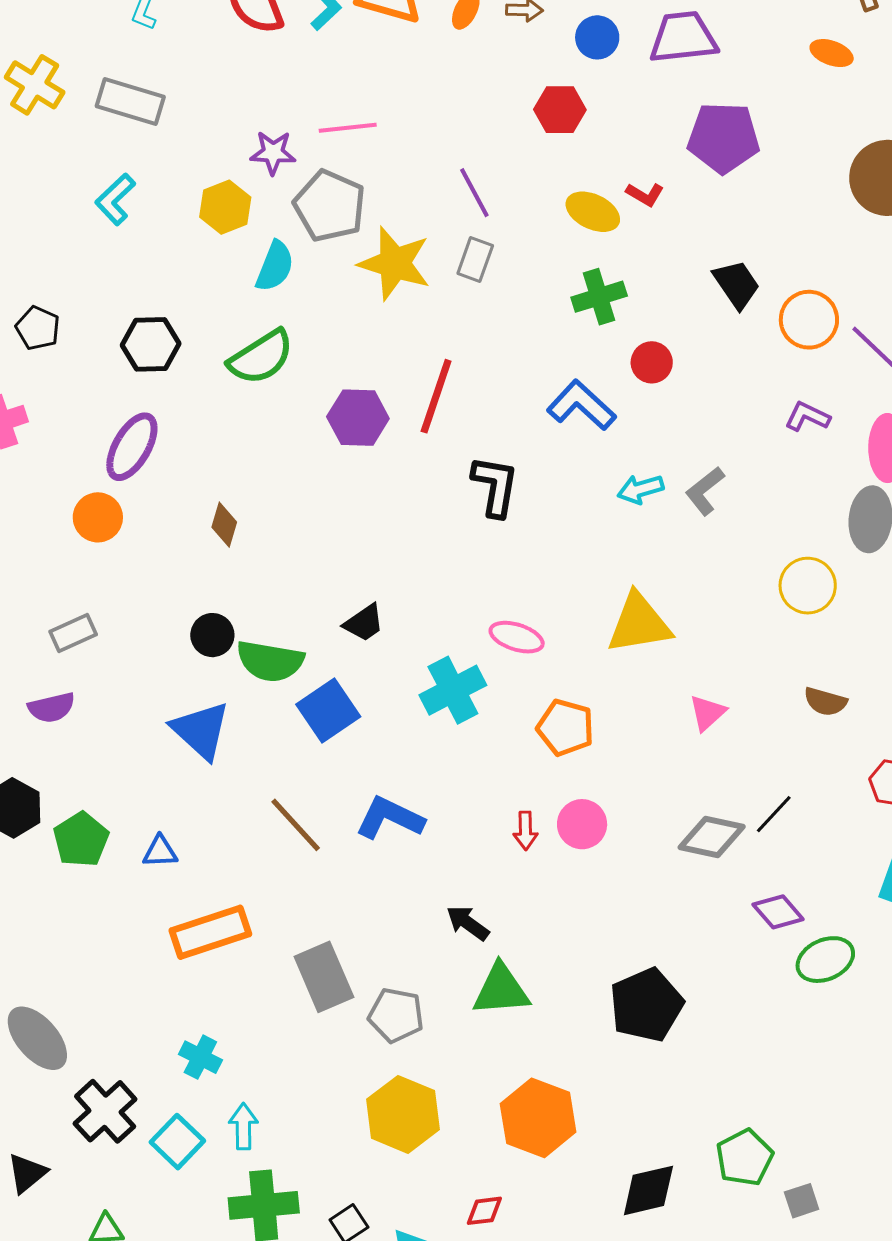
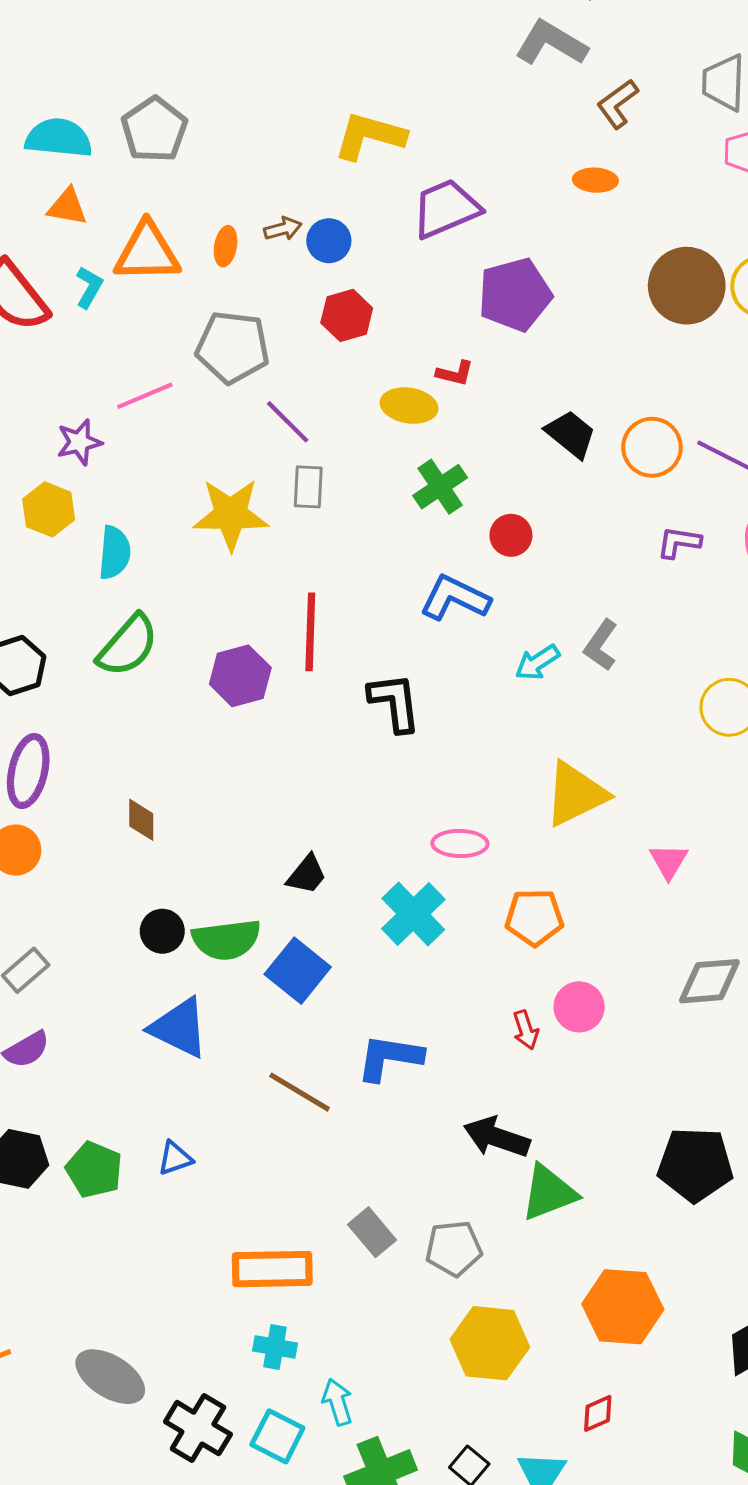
blue circle: (597, 37) -> (329, 241), moved
gray pentagon: (330, 206) -> (233, 347), moved
black arrow: (468, 923) -> (497, 1137), size x1.4
orange rectangle: (210, 932) -> (272, 1269), moved, turned 34
gray rectangle: (324, 977) -> (372, 1232), size x0.7
black pentagon: (646, 1005) -> (695, 1165), turned -30

